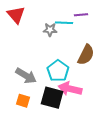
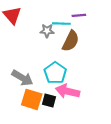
brown semicircle: (86, 55) -> (71, 41), moved
black square: (52, 98) -> (49, 100), size x0.6
orange square: (23, 101) -> (32, 99), moved, size x1.5

